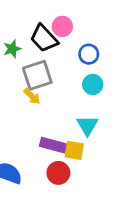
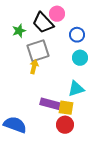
yellow arrow: (32, 96) -> (34, 67), turned -120
cyan triangle: (87, 125) -> (76, 89), turned 42
red circle: (58, 173) -> (65, 125), moved

